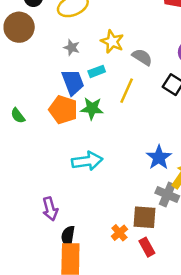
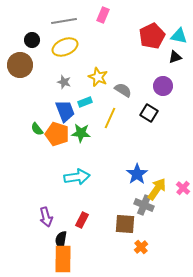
green semicircle: (18, 116) -> (37, 129), moved
orange cross: (119, 233) -> (141, 247), moved
red rectangle: (147, 247) -> (82, 220), moved, turned 56

